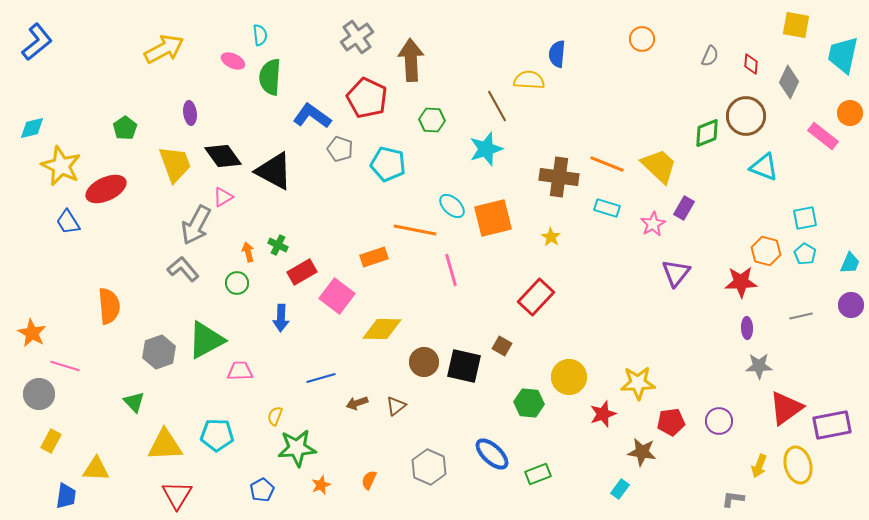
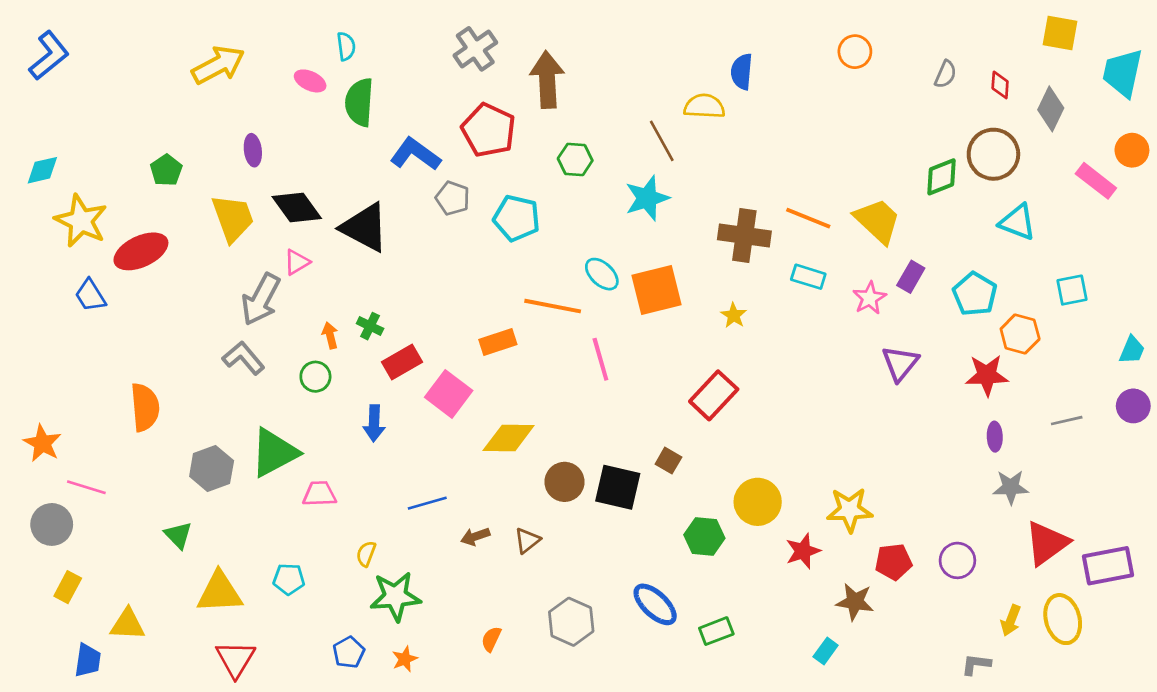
cyan pentagon: (805, 254) -> (975, 294), moved, size x1.5
cyan pentagon: (217, 435) -> (289, 579), size x0.7
orange star: (321, 485) -> (405, 659), moved

